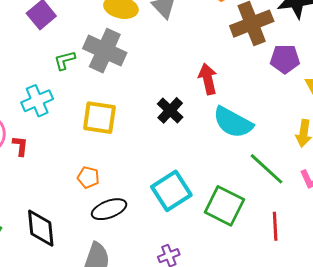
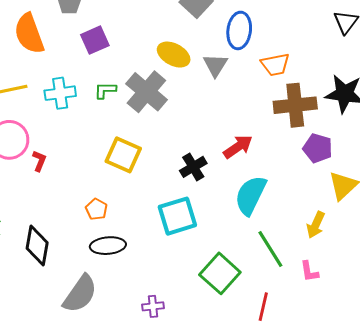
red arrow: (208, 79) -> (238, 147), turned 52
cyan cross: (37, 101) -> (60, 93), moved
cyan semicircle: (233, 122) -> (251, 195), turned 72
cyan square: (171, 191) -> (177, 216), moved

